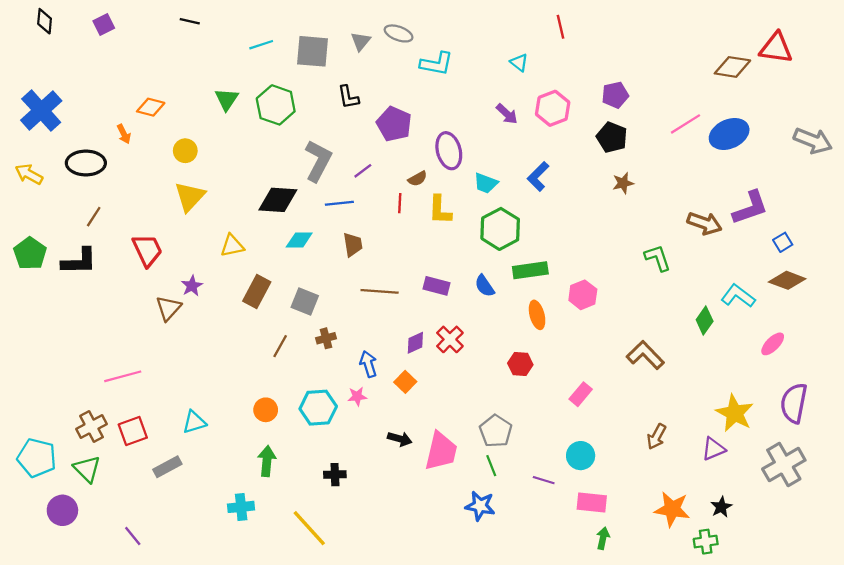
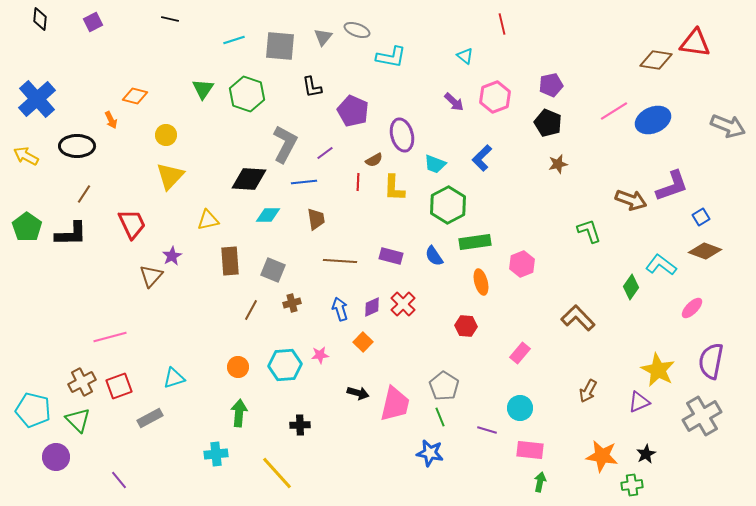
brown rectangle: (257, 291) -> (230, 261), turned -32
blue arrow: (368, 364) -> (340, 309), moved

